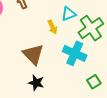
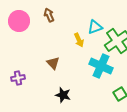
brown triangle: (33, 54) -> (53, 63), moved, size x0.6

